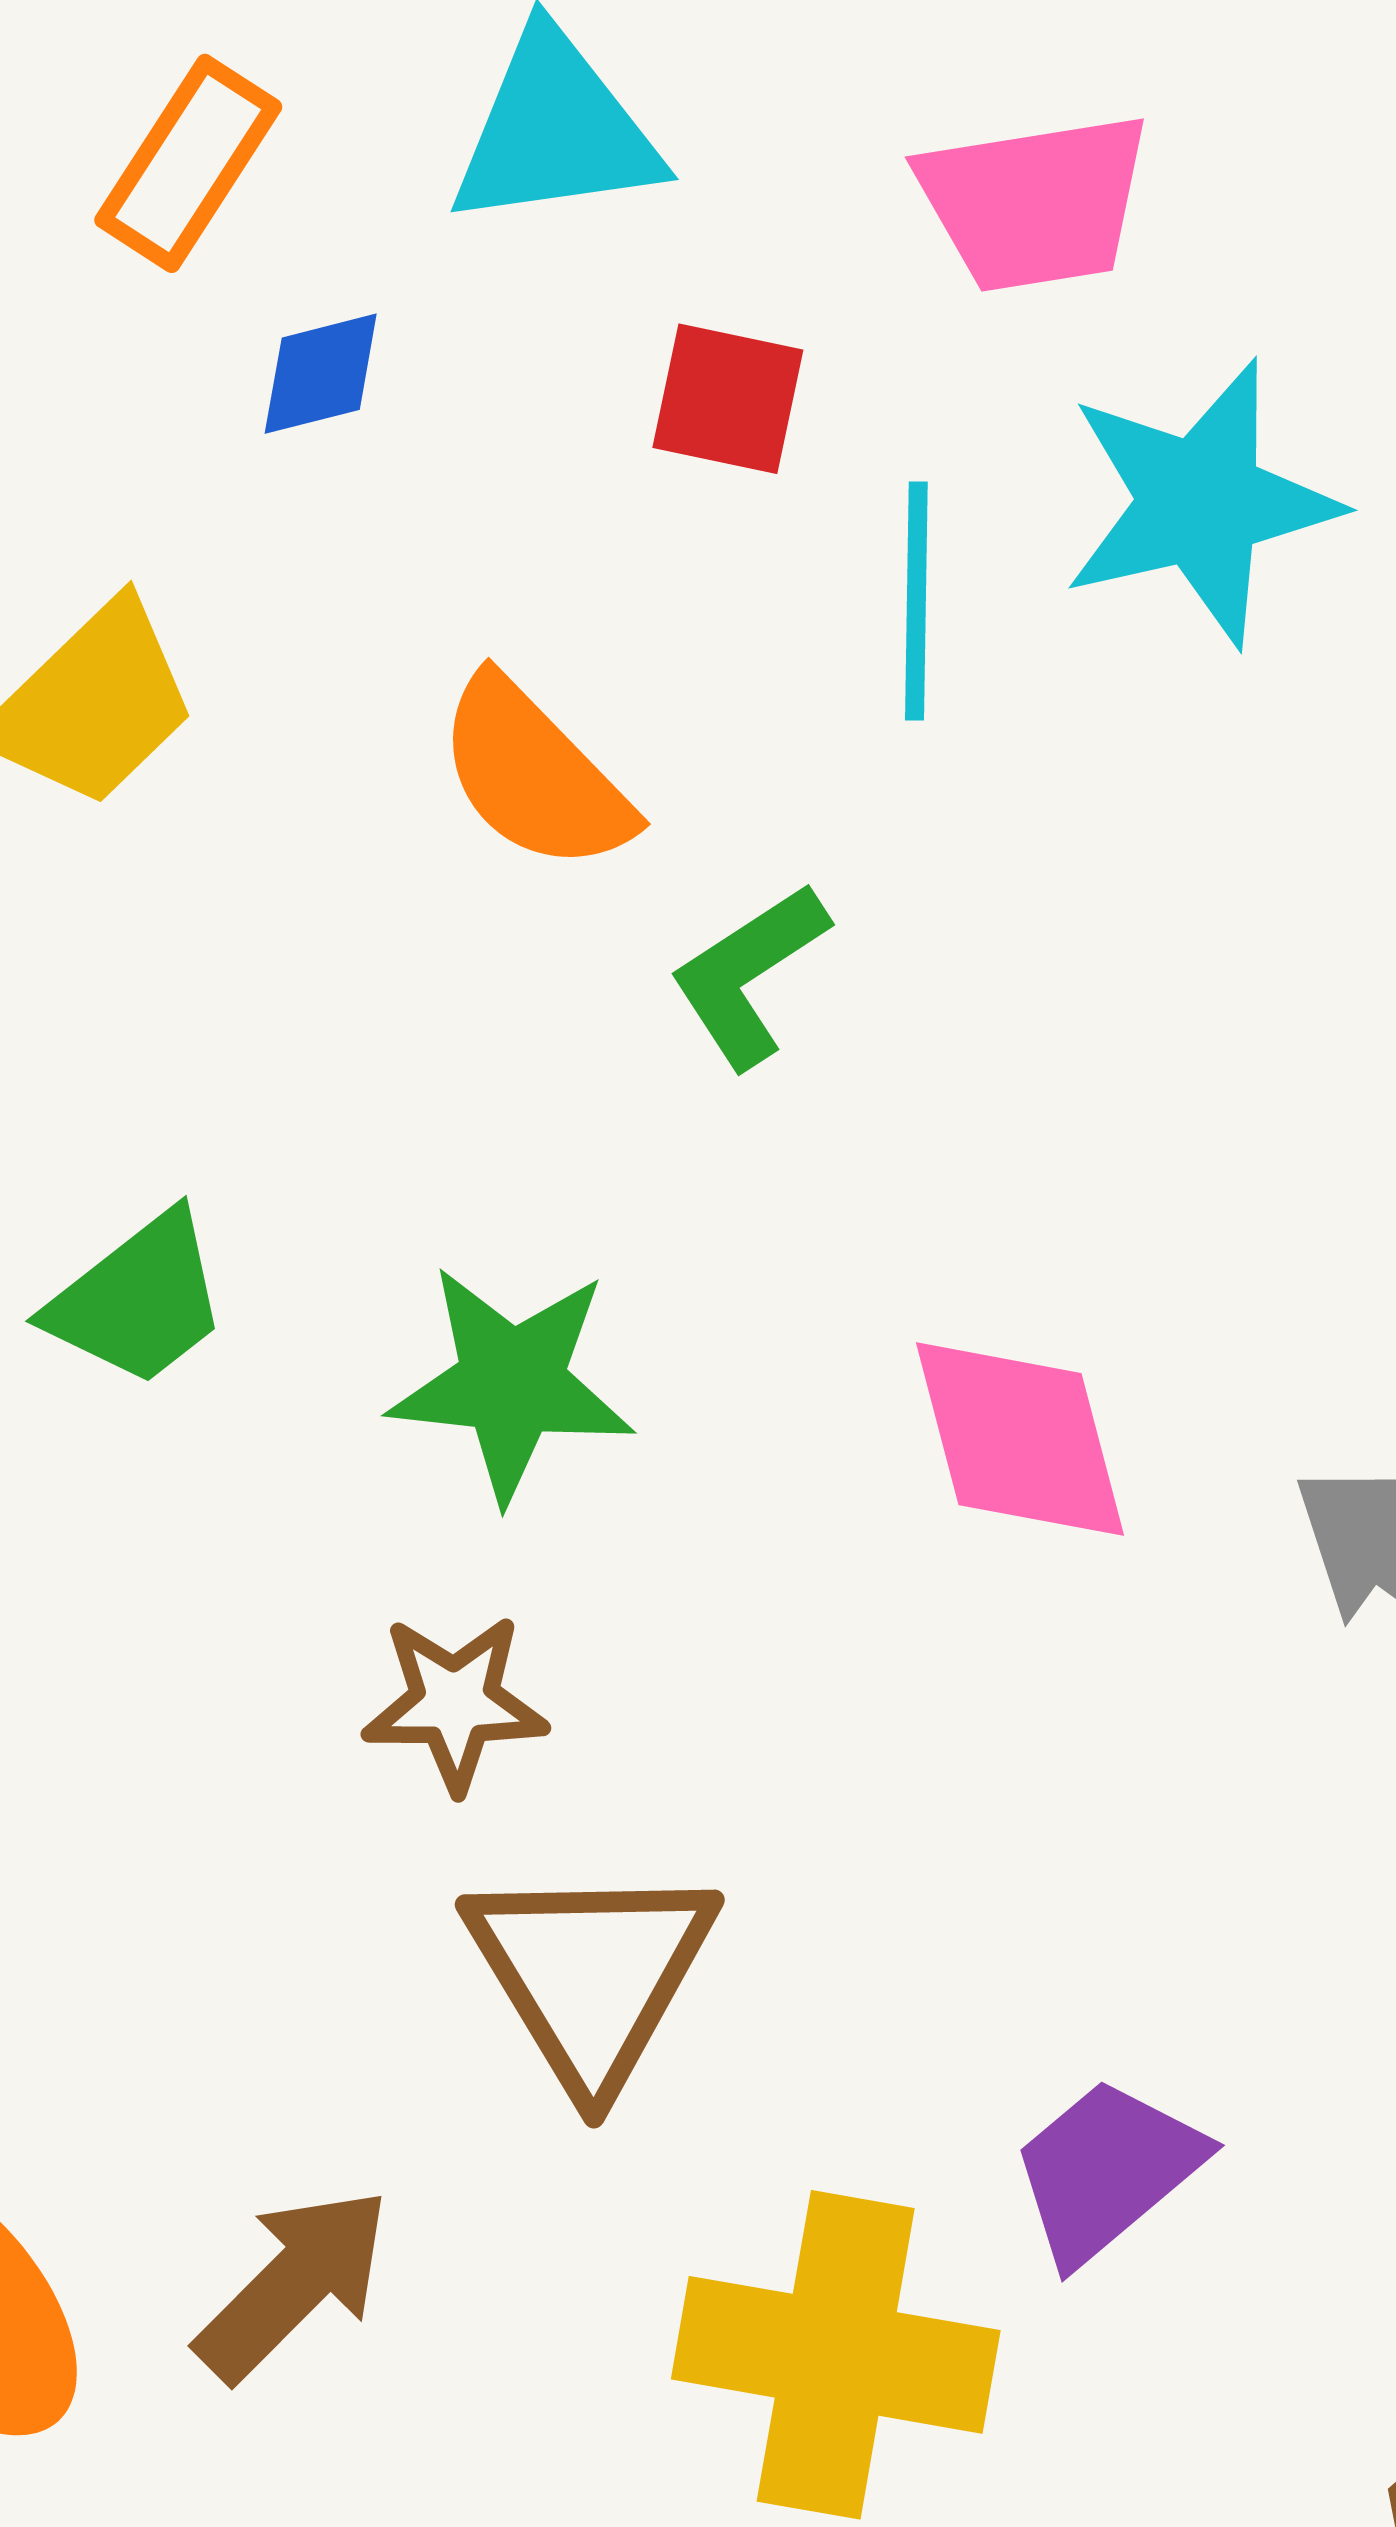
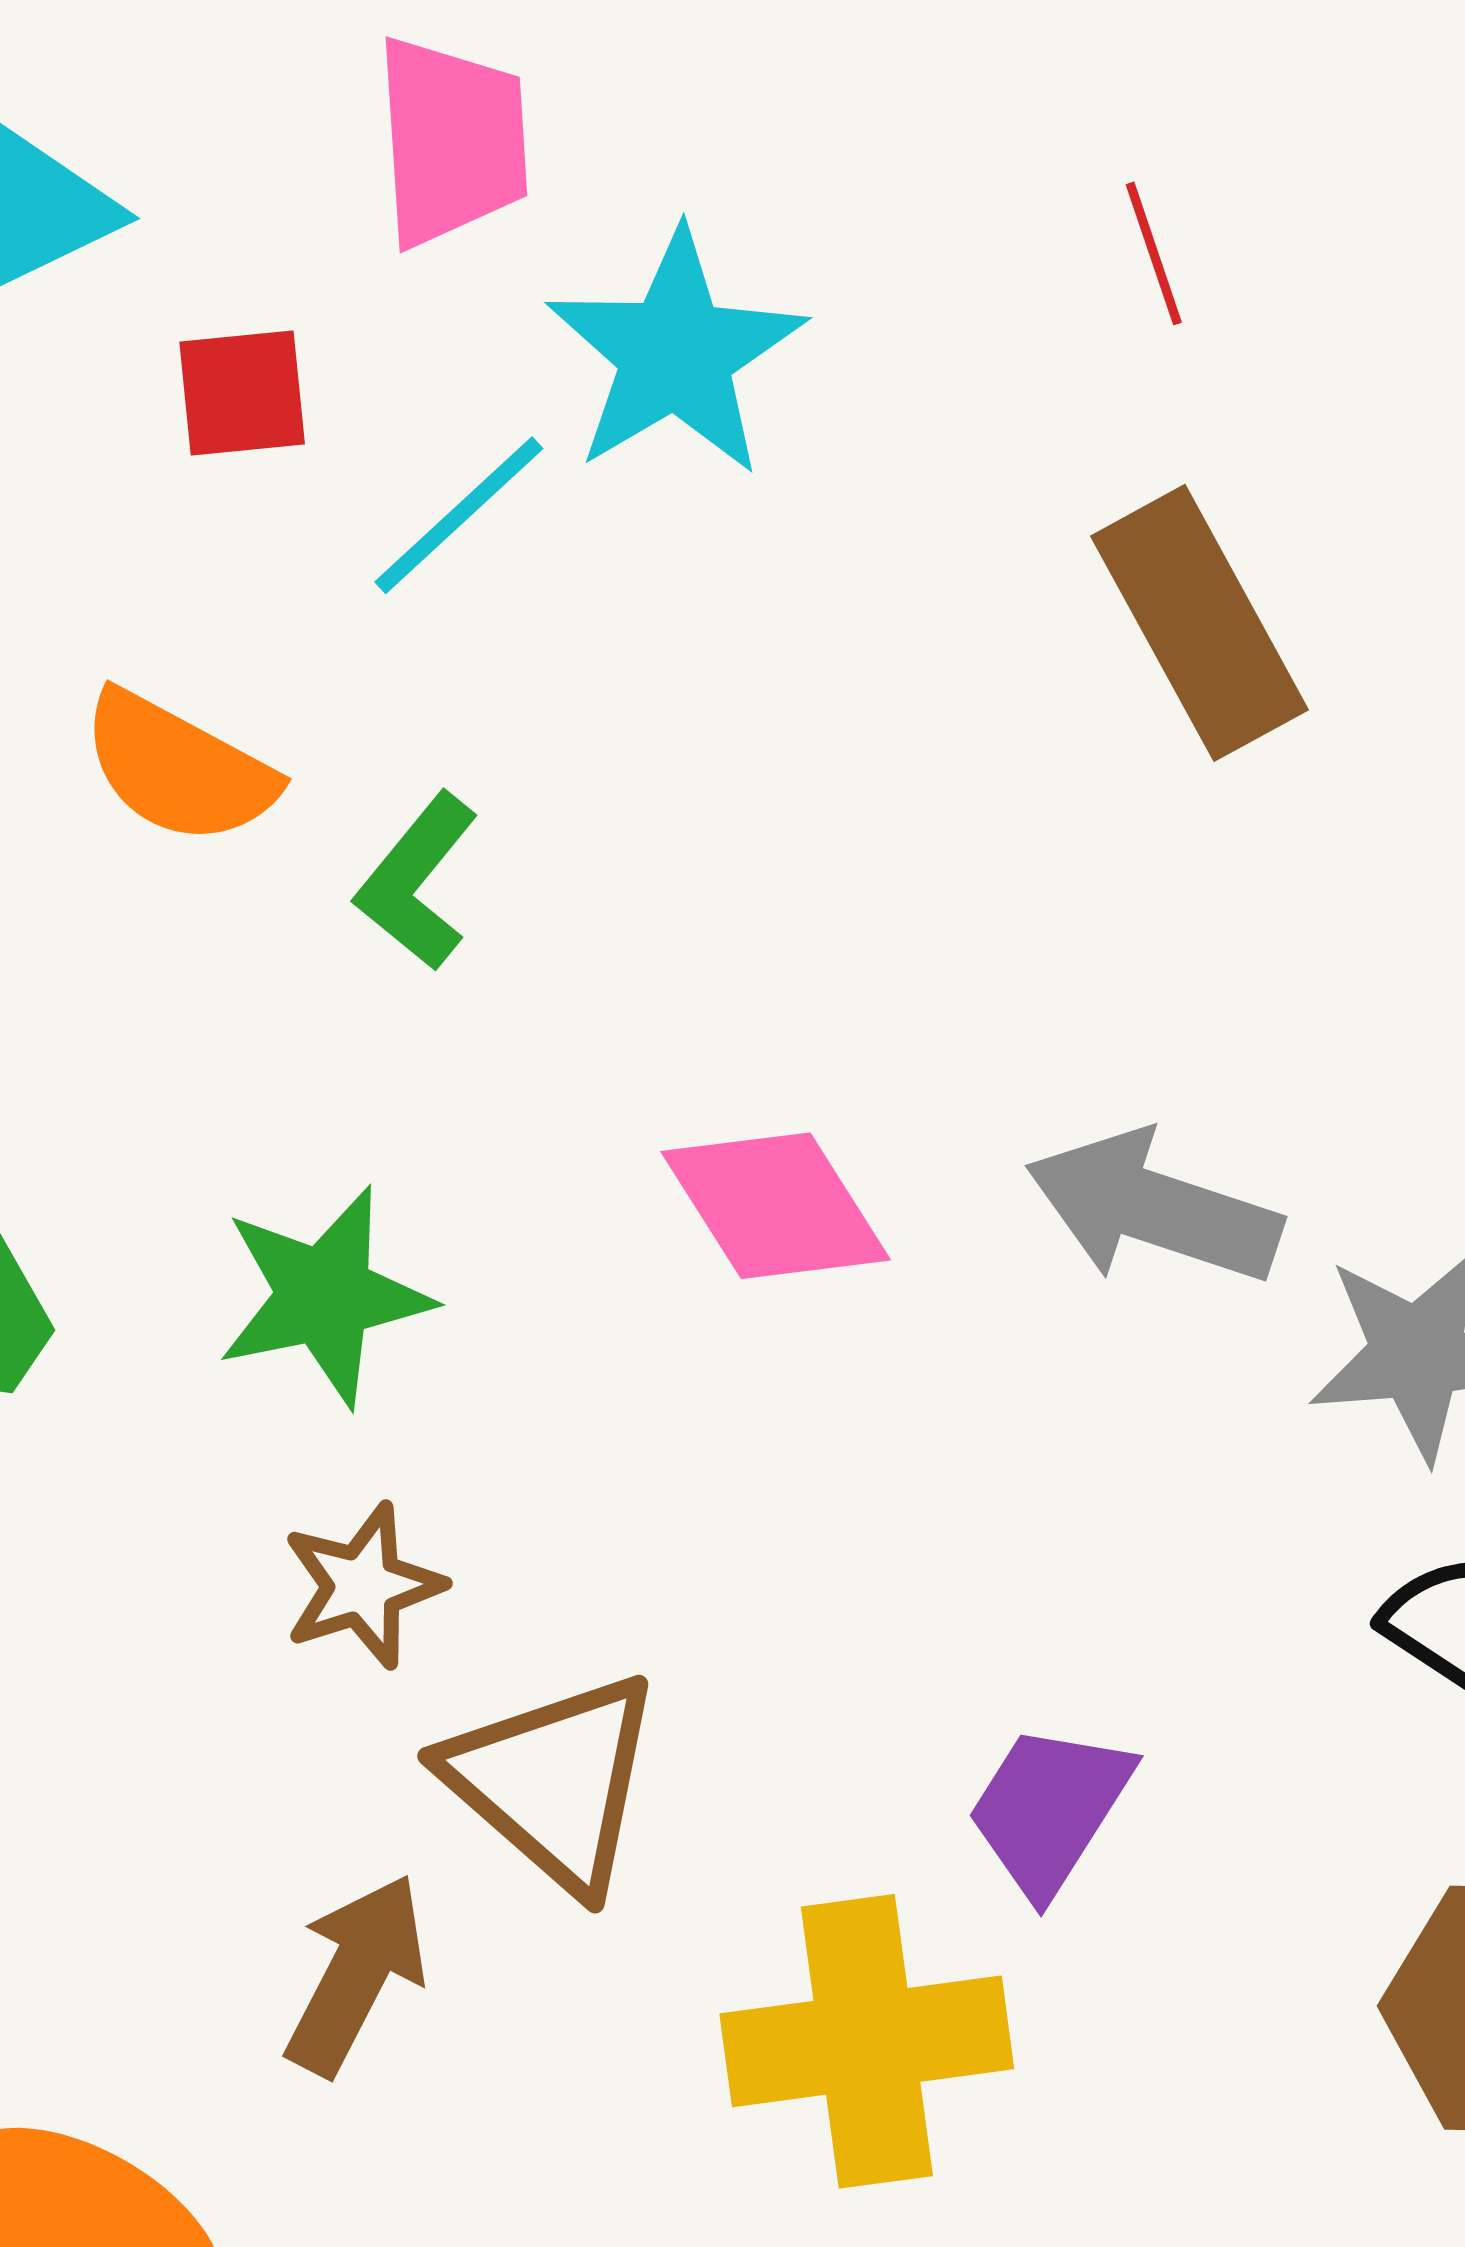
pink trapezoid: (1035, 202) -> (452, 141), turned -67
cyan line: (916, 601) -> (459, 515), turned 64
brown arrow: (293, 2284) -> (356, 1974), moved

